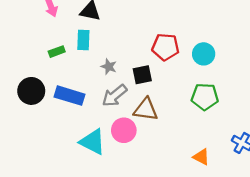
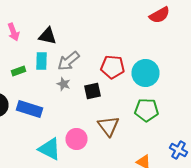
cyan circle: (204, 54) -> (146, 73), size x1.4
gray arrow: (115, 96) -> (68, 61), moved
brown triangle: (146, 109) -> (108, 126), moved, turned 45

